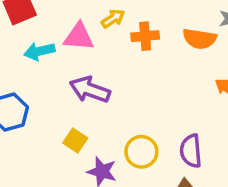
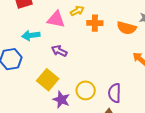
cyan arrow: (39, 51) -> (31, 35), moved
purple arrow: (90, 90) -> (59, 51), size x0.7
yellow square: (75, 140) -> (48, 80), size x1.5

